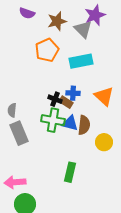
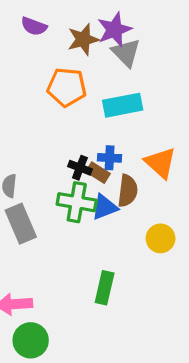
purple star: (95, 15) -> (114, 30), moved
orange pentagon: (47, 50) -> (67, 87), turned 30
blue triangle: (70, 123) -> (105, 207), turned -36
brown semicircle: (84, 125) -> (128, 191), moved

